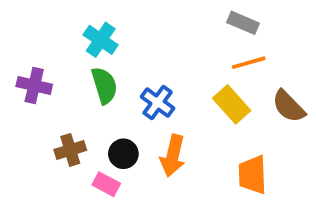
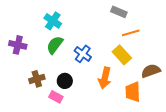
gray rectangle: (243, 23) -> (119, 12), moved
green semicircle: (104, 85) -> (55, 45), turned -126
brown semicircle: (289, 106) -> (151, 71), moved, turned 114
orange arrow: (173, 156) -> (105, 78), moved

